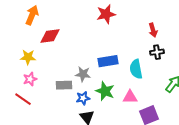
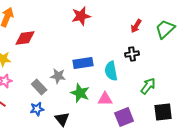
red arrow: (153, 30) -> (136, 26), moved, turned 48
gray rectangle: (64, 85) -> (39, 87), turned 49
blue star: (83, 98) -> (37, 109), moved

